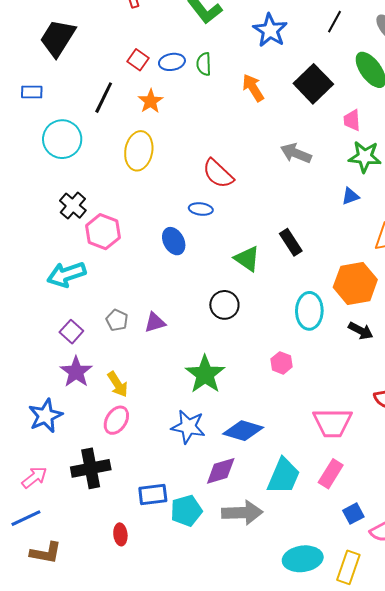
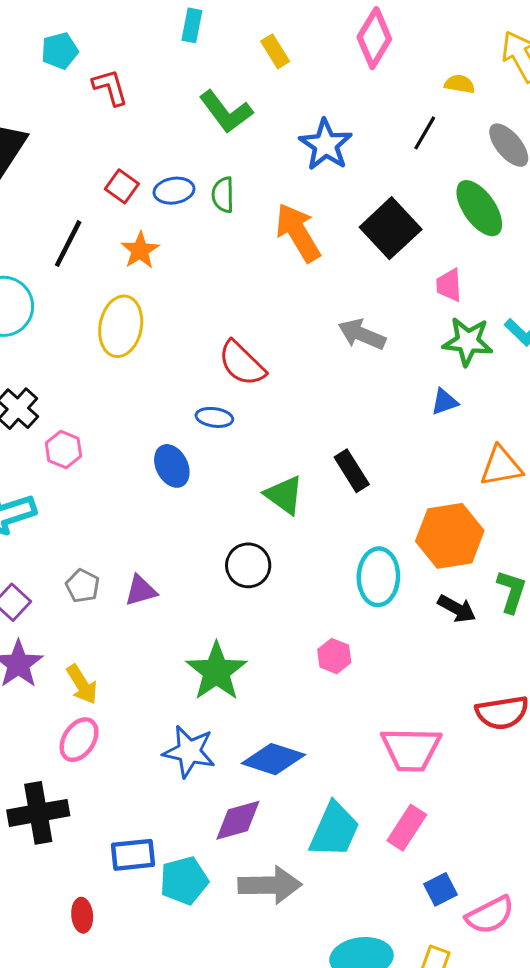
orange arrow: (253, 88) -> (298, 233), size x1.4
pink hexagon: (103, 232) -> (63, 450), size x0.7

